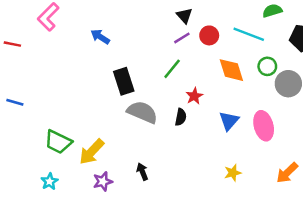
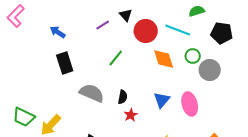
red circle: (209, 35) -> (146, 31), size x1.5
purple line: (182, 38) -> (103, 25), moved
black rectangle: (124, 81) -> (65, 63), moved
red star: (194, 96) -> (131, 115), moved

